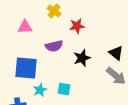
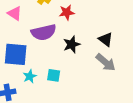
pink triangle: (25, 27) -> (15, 13), turned 35
purple semicircle: (54, 46) -> (44, 32), size x1.4

